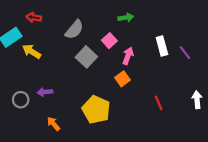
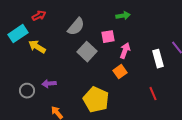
red arrow: (34, 18) -> (39, 16), turned 144
pink square: (109, 41) -> (108, 37), turned 32
white rectangle: (162, 46) -> (158, 59), moved

